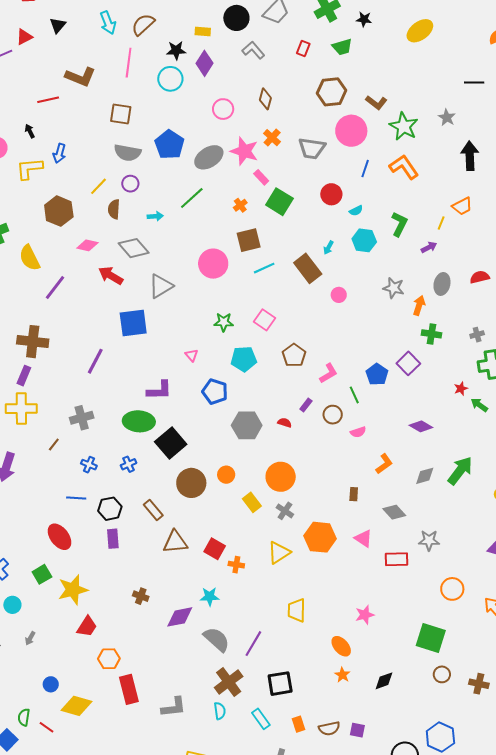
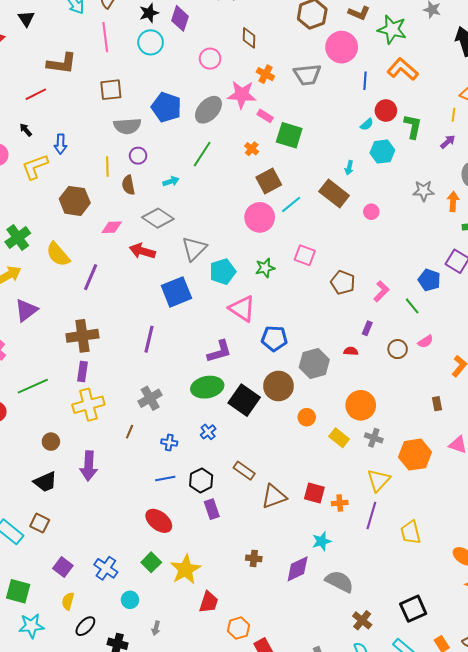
yellow line: (98, 186) -> (107, 166), turned -30
red circle: (331, 194) -> (386, 111), moved
pink circle: (213, 264) -> (260, 217), moved
pink triangle: (192, 355) -> (242, 309), size x2.0
cyan pentagon: (244, 359) -> (223, 272), moved
brown circle: (333, 415) -> (398, 349), moved
brown circle: (191, 483) -> (278, 386), moved
purple line: (253, 644) -> (371, 515), moved
brown cross: (229, 682) -> (362, 620), size x0.7

